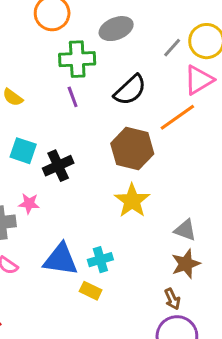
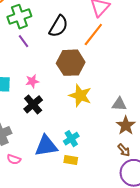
black cross: (58, 166) -> (33, 104), moved
pink star: (29, 203) -> (32, 81), moved

